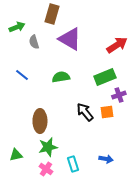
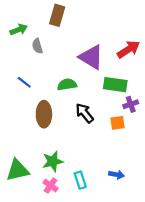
purple triangle: (70, 39) -> (91, 57), moved
green rectangle: (105, 77) -> (115, 85), turned 30
black arrow: (85, 112) -> (85, 113), moved
brown ellipse: (40, 121) -> (44, 114), moved
green triangle: (16, 155) -> (18, 170), size x1.6

